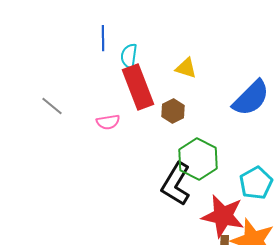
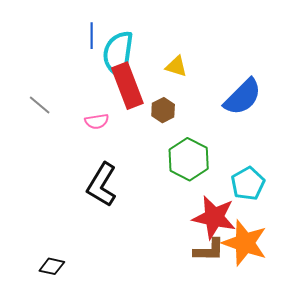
cyan semicircle: (129, 56) -> (118, 54), size x1.8
black L-shape: (176, 184) -> (102, 185), moved

